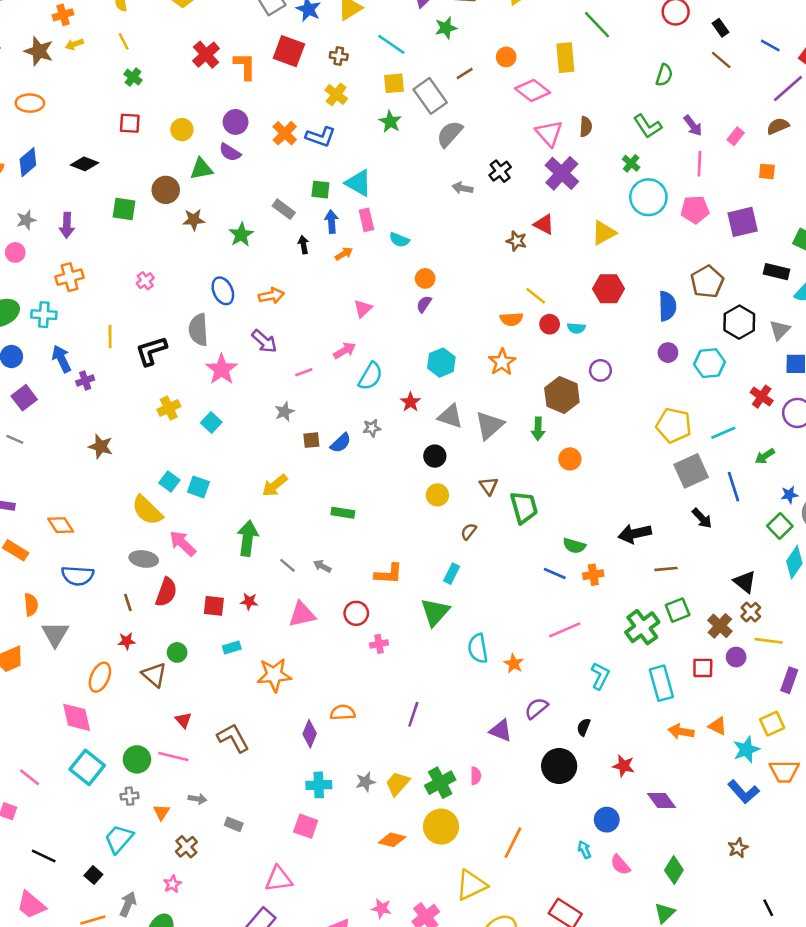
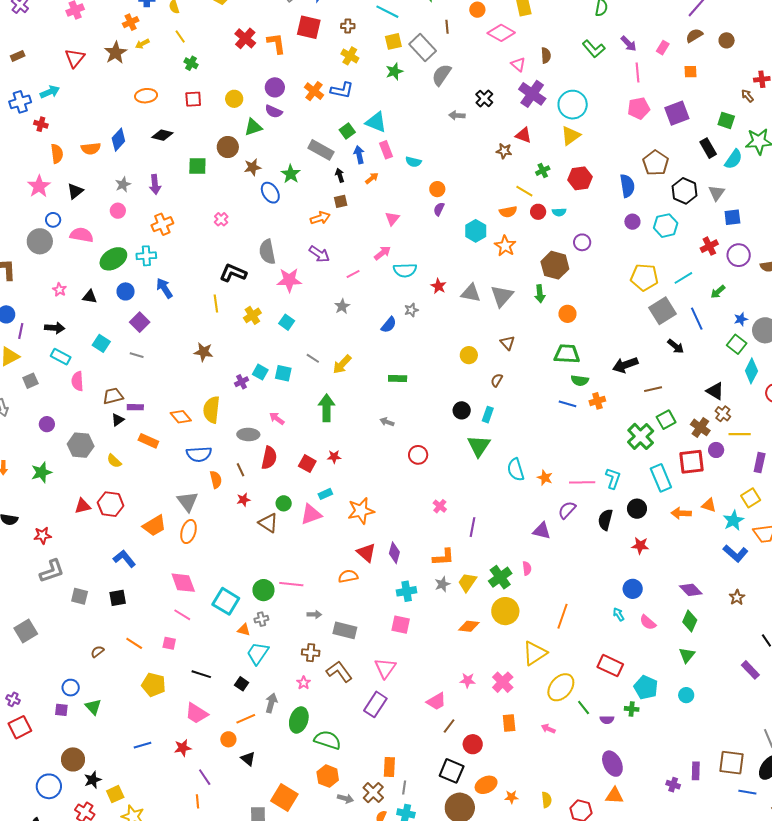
brown star: (39, 51) -> (116, 53), turned 30
brown line: (465, 74) -> (447, 27), turned -56
orange ellipse: (30, 103) -> (146, 96), moved
green star: (390, 122) -> (394, 71), turned 30
pink triangle: (549, 133) -> (518, 64), size x0.7
green cross: (631, 163) -> (543, 171), moved, turned 32
green square: (320, 190) -> (347, 131), turned -35
cyan circle: (648, 197) -> (573, 105), moved
gray rectangle: (284, 209) -> (321, 150), size x1.4
black rectangle: (776, 272) -> (708, 148), turned 54
blue ellipse: (223, 291) -> (270, 193), moved
yellow line: (110, 337) -> (216, 303), moved
black L-shape: (151, 351) -> (233, 273), turned 48
cyan hexagon: (441, 363) -> (476, 231), moved
pink star: (222, 369) -> (289, 280), turned -30
cyan semicircle: (370, 376) -> (405, 270), turned 65
purple cross: (85, 380) -> (242, 382), moved
red cross: (762, 397) -> (709, 246), turned 36
brown square: (311, 440) -> (341, 201), moved
black circle: (435, 456) -> (462, 410), moved
green trapezoid: (524, 507) -> (567, 354), moved, turned -64
yellow semicircle: (147, 510) -> (211, 410), moved, turned 60
pink arrow: (183, 543) -> (277, 419), size x0.7
gray line: (287, 565) -> (313, 358), moved
orange L-shape: (388, 574) -> (443, 557), moved
orange semicircle: (31, 605) -> (216, 480), moved
red square: (214, 606) -> (307, 464), turned 30
pink triangle: (302, 614) -> (311, 514), moved
pink line: (565, 630) -> (582, 482), moved, turned 30
pink cross: (379, 644) -> (440, 506), moved, turned -32
red square: (703, 668) -> (691, 462), size x1.5
orange ellipse: (100, 677) -> (189, 532), moved
orange semicircle: (343, 713) -> (348, 576), moved
pink diamond: (77, 717) -> (183, 583), moved
red triangle: (183, 720) -> (366, 553), moved, size x1.5
black semicircle: (584, 727) -> (605, 520), size x1.5
brown L-shape: (233, 738) -> (339, 672), moved
black circle: (559, 766) -> (637, 509), moved, size x0.7
purple diamond: (661, 801) -> (691, 590), moved
orange triangle: (161, 812) -> (244, 630), moved, turned -40
gray rectangle: (234, 824) -> (345, 630), size x1.6
brown cross: (186, 847) -> (311, 653), turned -36
pink triangle: (279, 879) -> (385, 668), turned -40

